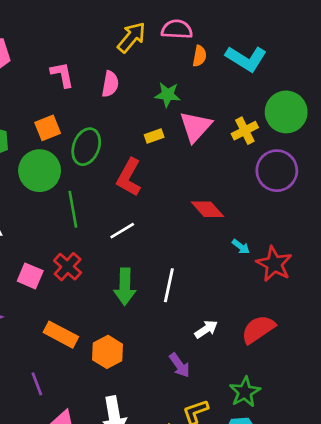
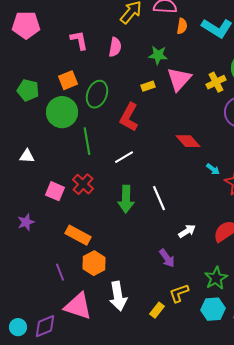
white line: (169, 285) -> (159, 198), turned -35
orange hexagon: (108, 352) -> (94, 263), moved

